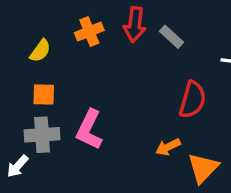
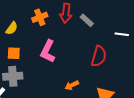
pink L-shape: (89, 130) -> (48, 51), moved
orange arrow: (168, 147) -> (72, 85), moved

